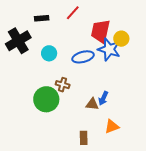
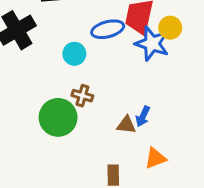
cyan circle: (49, 53) -> (74, 54), moved
blue ellipse: (83, 57) -> (108, 29), moved

